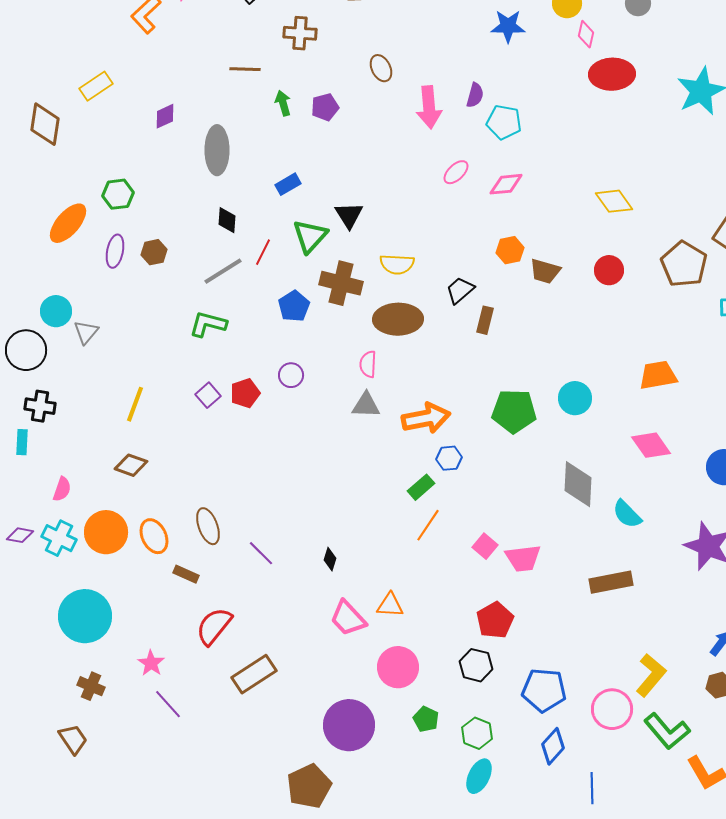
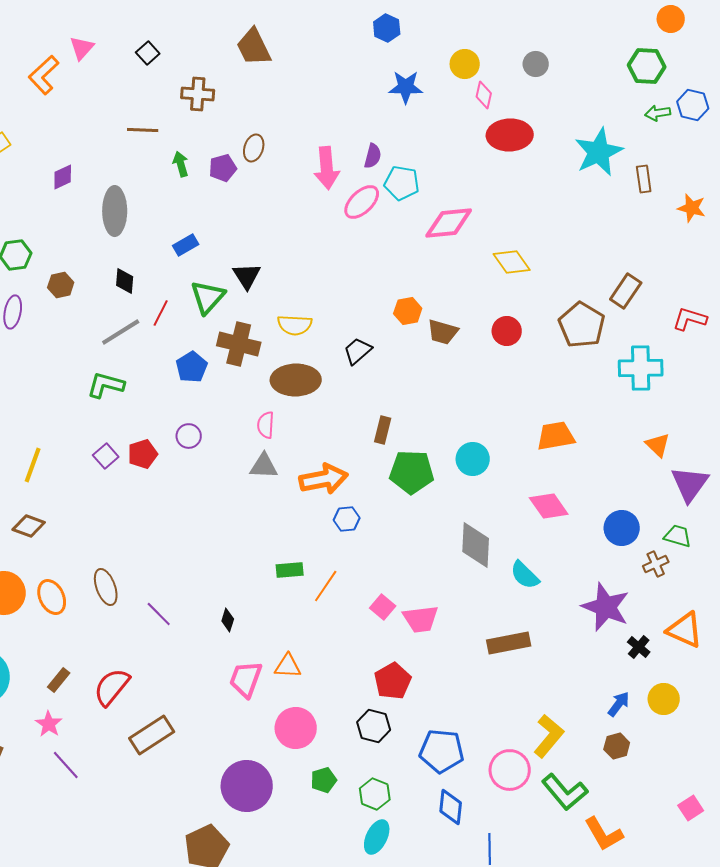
brown ellipse: (381, 68) -> (254, 148), moved, turned 44
pink ellipse: (456, 172) -> (362, 202), moved, size x1.4
pink diamond: (506, 184) -> (449, 223), moved, size x1.4
brown hexagon: (154, 252) -> (61, 285), moved
brown rectangle: (485, 320) -> (383, 430), moved
green rectangle: (421, 487) -> (290, 570), moved, turned 36
brown rectangle: (186, 574) -> (59, 680), moved, turned -75
pink trapezoid: (348, 618) -> (246, 679), turned 63
green pentagon: (426, 719) -> (324, 780), turned 30
blue diamond: (553, 746) -> (451, 807), turned -36

